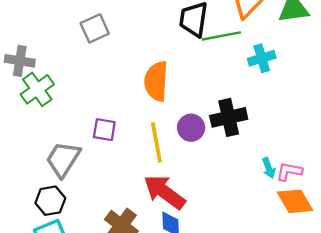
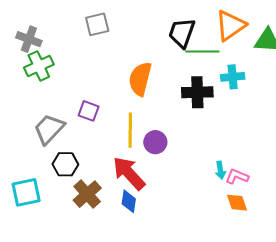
black cross: (229, 117) -> (197, 92), moved
purple circle: (191, 128) -> (155, 142), moved
black hexagon: (50, 201) -> (65, 164), moved
orange diamond: (295, 201) -> (237, 203), size x0.7

